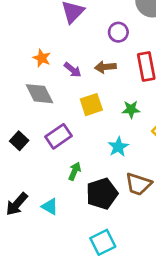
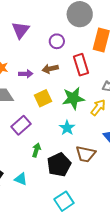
purple arrow: (73, 70) -> (26, 74), turned -32
green star: (131, 109) -> (73, 98), size x1.6

